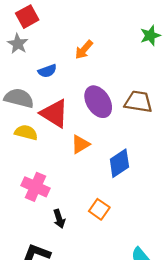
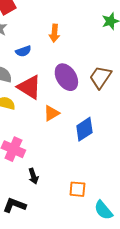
orange arrow: (84, 50) -> (54, 33), turned -36
brown trapezoid: (138, 102) -> (100, 77), turned -65
orange square: (99, 209) -> (77, 189), moved, turned -30

